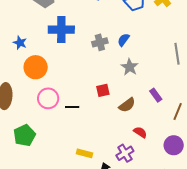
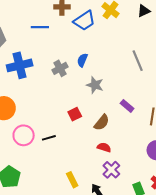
red semicircle: (140, 132) -> (104, 147), moved
yellow rectangle: (85, 153) -> (72, 180), turned 63

